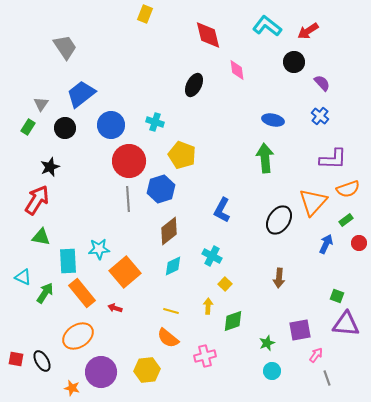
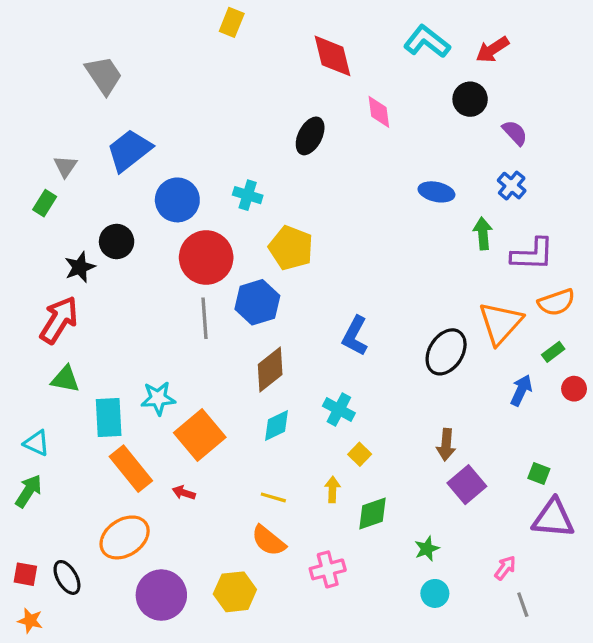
black circle: (65, 128) -> (117, 242), moved
green arrow: (265, 158) -> (483, 234), moved, size x0.7
green arrow: (45, 293) -> (29, 491), moved
purple square: (300, 330) -> (467, 485), moved, turned -30
orange star: (72, 388) -> (30, 621), moved

